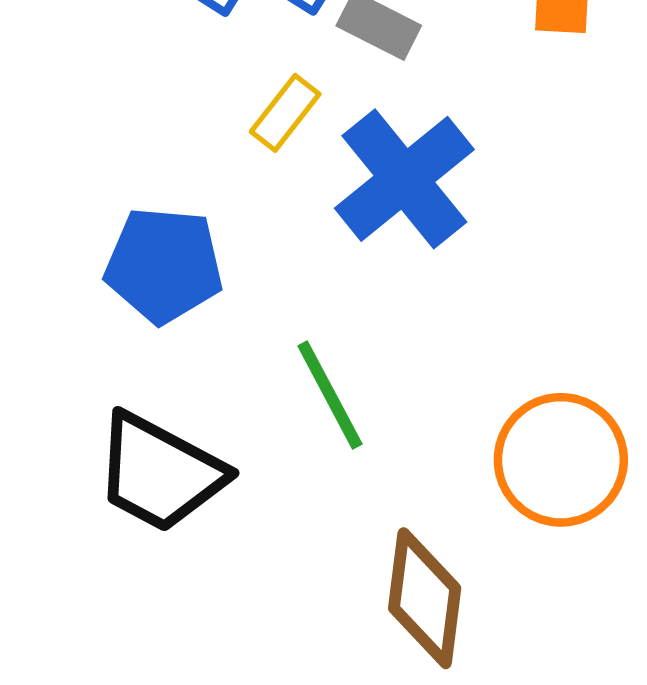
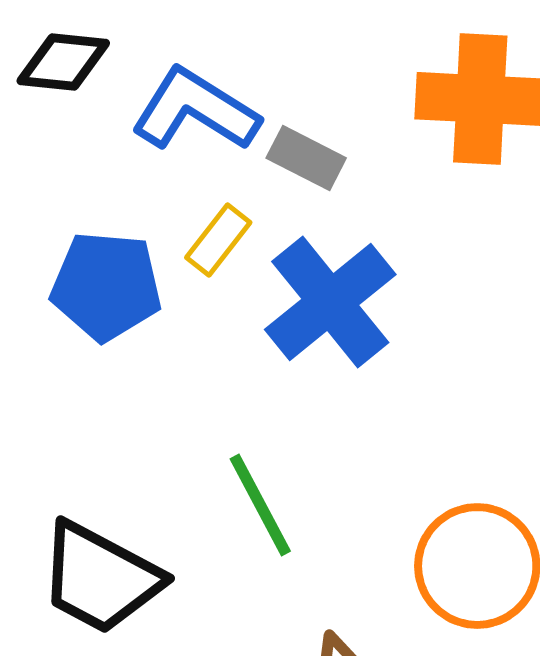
blue pentagon: (164, 265) -> (106, 286), moved

